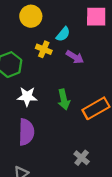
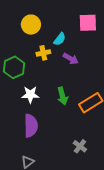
yellow cross: (44, 49) -> (43, 53), turned -32

